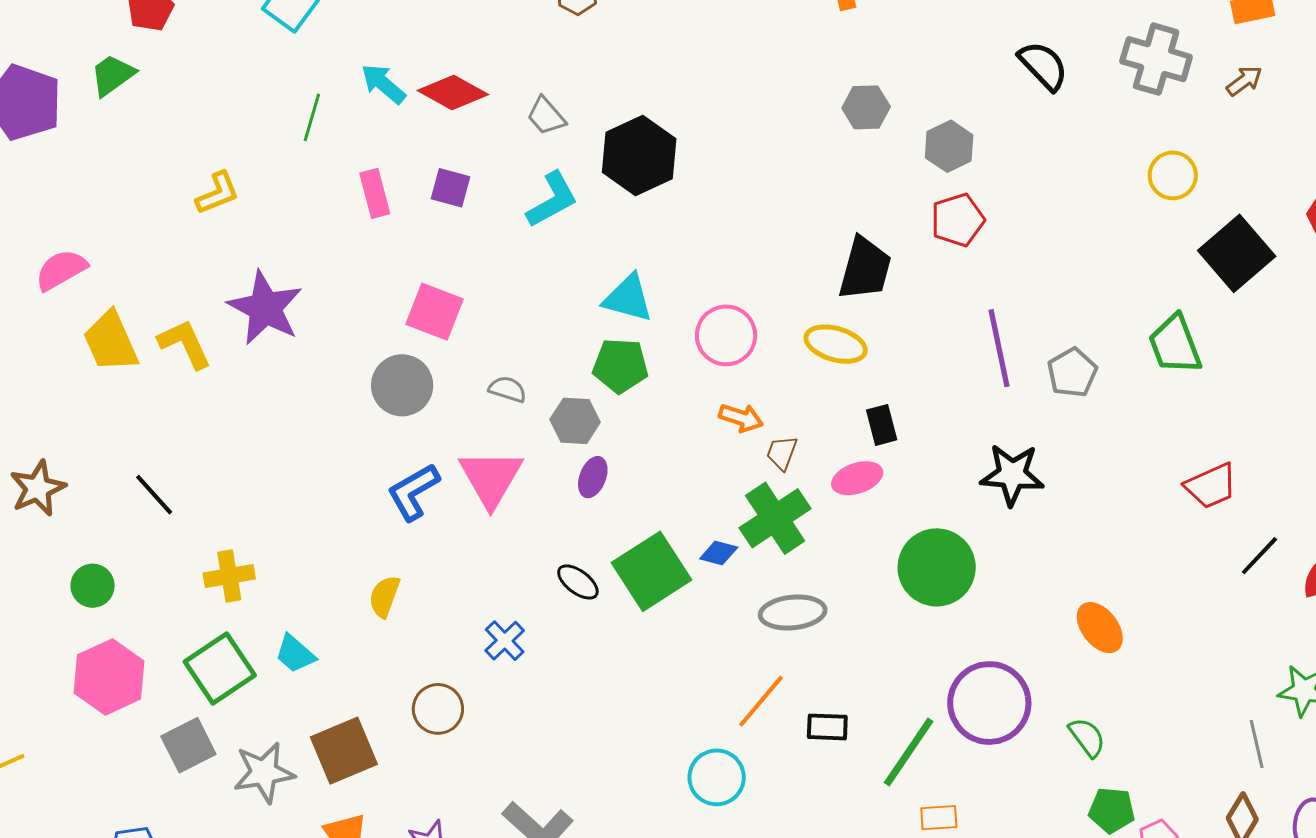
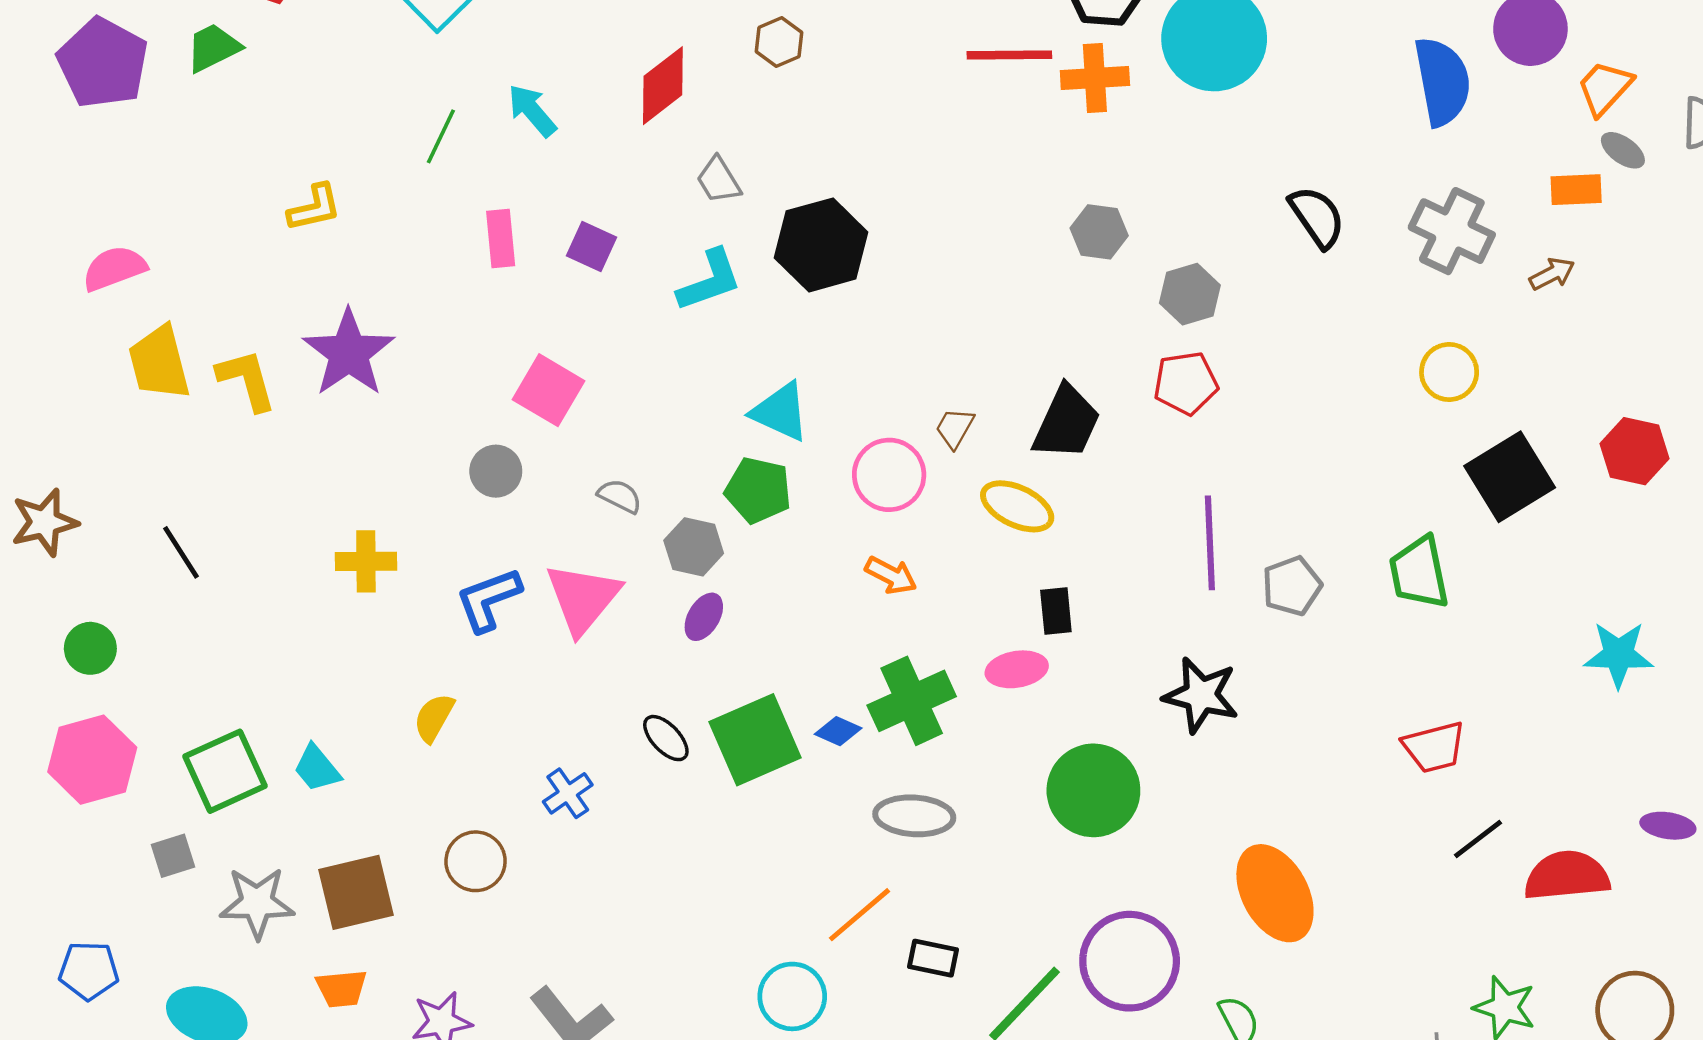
red diamond: (453, 92) -> (663, 86), moved, turned -76
gray circle: (402, 385) -> (496, 471), size x0.7
brown trapezoid: (782, 453) -> (955, 428), moved
yellow cross: (229, 576) -> (366, 561), moved
orange ellipse: (1100, 628) -> (1275, 893), size x1.5
gray square: (188, 745) -> (173, 856), size x0.7

